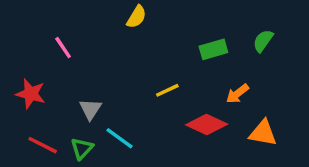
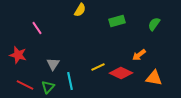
green rectangle: (213, 49) -> (117, 21), moved
yellow line: (167, 90) -> (98, 67), moved
cyan line: (119, 138) -> (70, 81), turned 42

